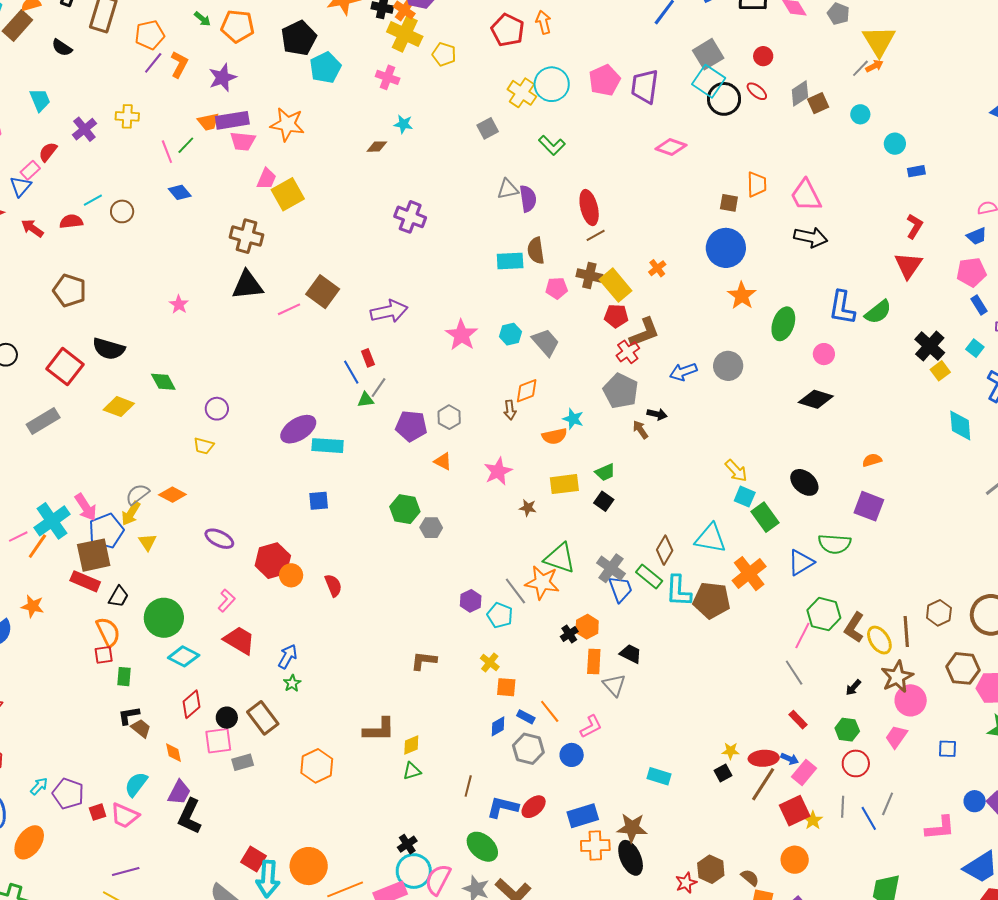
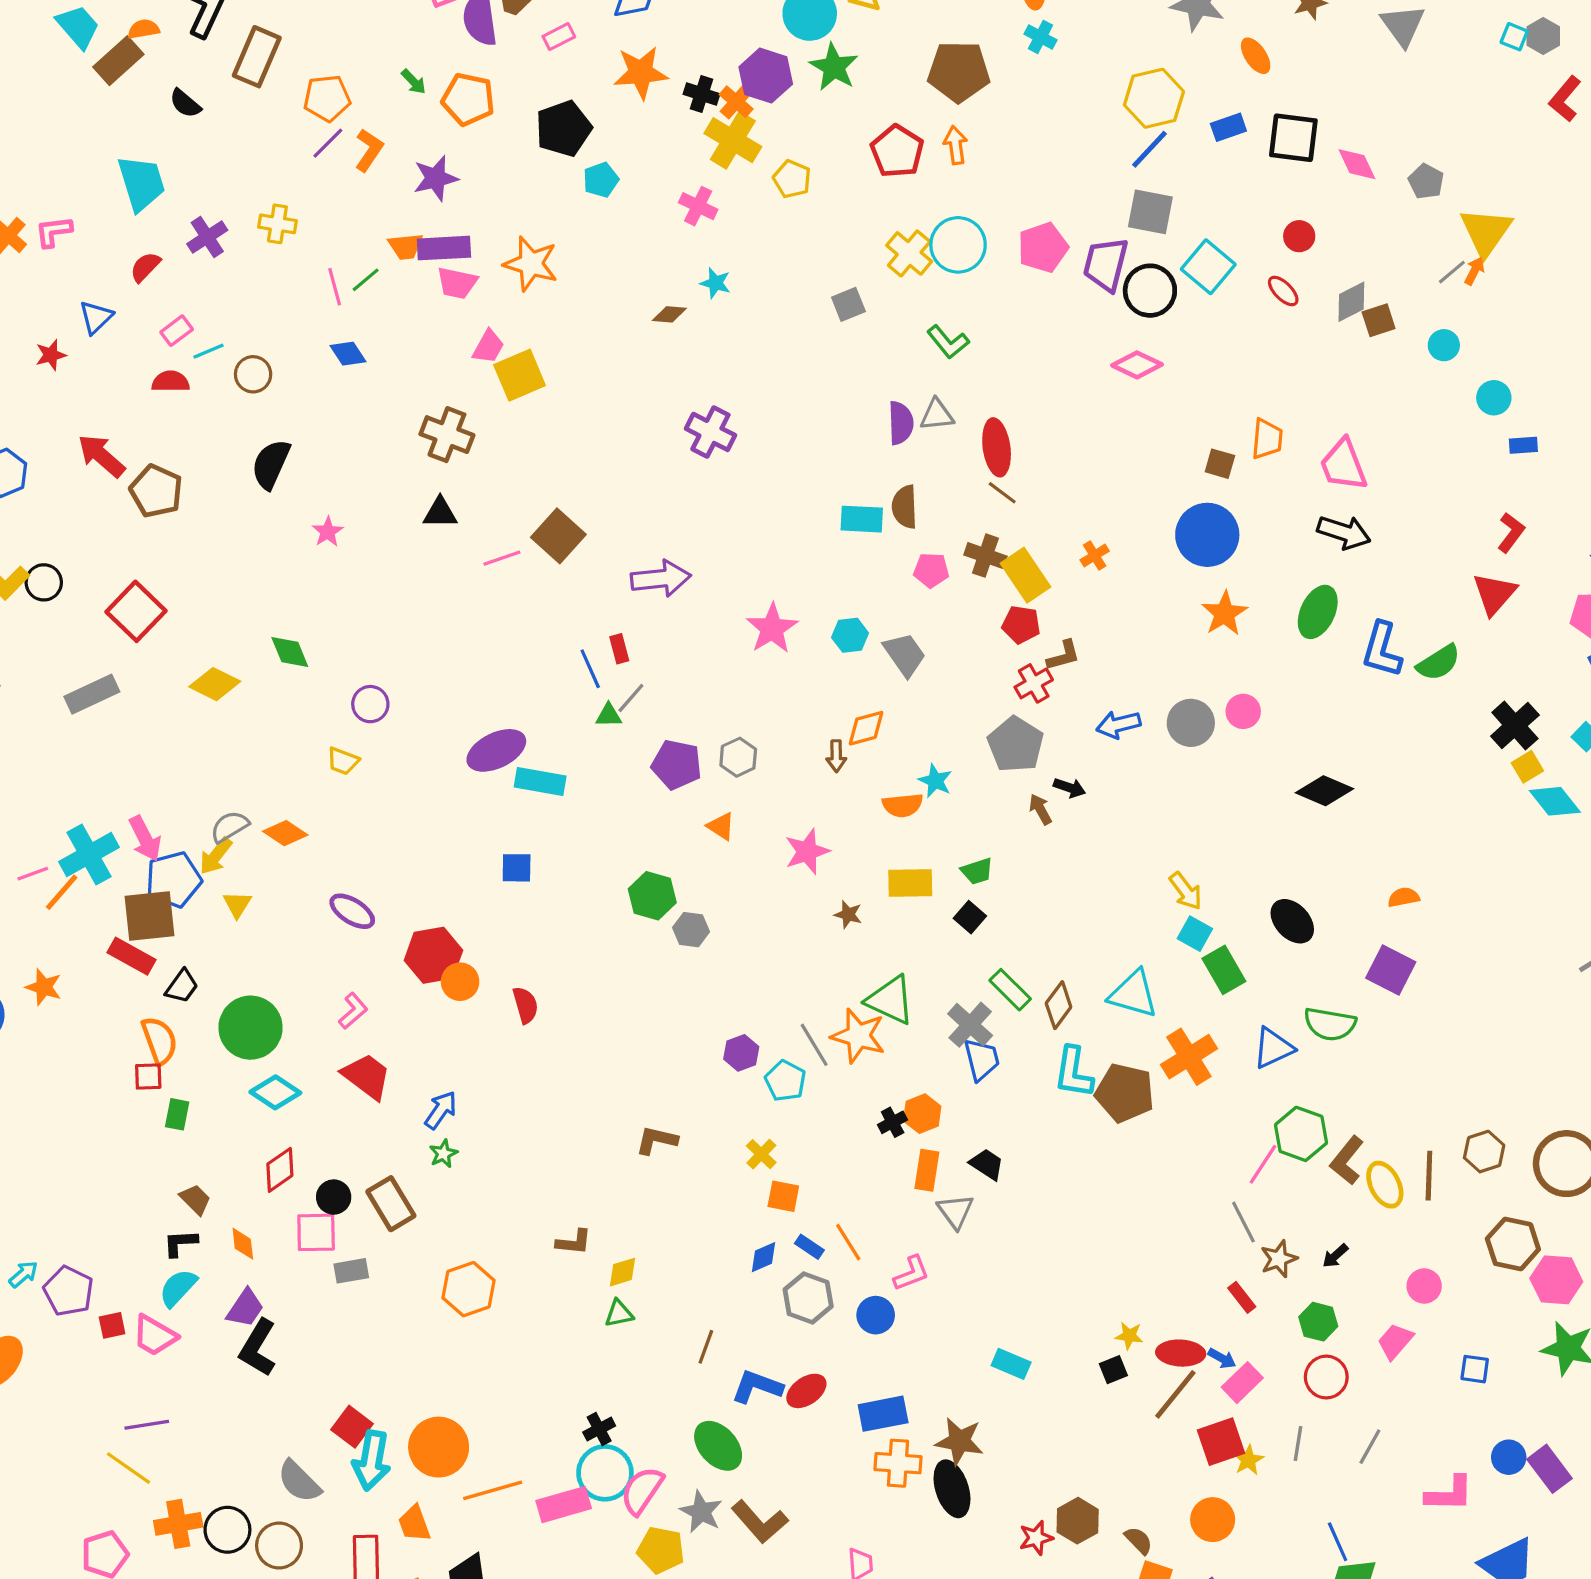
gray square: (708, 54) -> (1150, 212), moved, turned 36
orange arrow: (874, 66) -> (1474, 271), turned -42
cyan pentagon: (325, 68) -> (601, 180), size x0.7
black circle: (724, 99) -> (1150, 291), moved
cyan trapezoid: (40, 100) -> (141, 183), size x1.5
pink rectangle: (30, 170) -> (177, 331), moved
gray triangle: (508, 189) -> (937, 415), moved
red arrow: (32, 228) -> (101, 456), moved, size x1.4
brown line: (596, 235) -> (1002, 493), turned 60
black triangle: (247, 285) -> (440, 513), size x0.7
green ellipse: (783, 324) -> (1318, 612), moved
brown L-shape: (644, 332) -> (1063, 656), size x0.7
black semicircle: (109, 349) -> (271, 464), moved, turned 92
pink circle: (824, 354) -> (1243, 711), moved
cyan diamond: (960, 425) -> (1555, 801), moved, turned -40
green rectangle: (649, 576) -> (1010, 990), moved
brown star: (897, 677) -> (1279, 1259), moved, size x0.7
pink circle: (911, 700) -> (1424, 1286), size x0.7
black L-shape: (129, 715) -> (180, 1243), moved
brown L-shape: (379, 730) -> (574, 1242), size x0.7
blue line: (869, 818) -> (1338, 1542), moved

